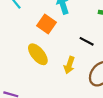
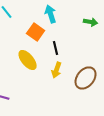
black line: (87, 41) -> (56, 48), moved, turned 48

